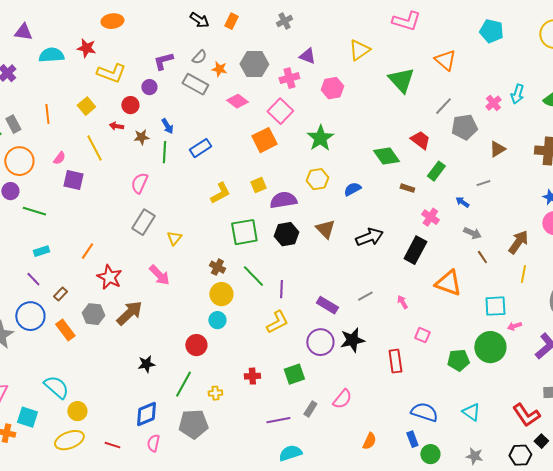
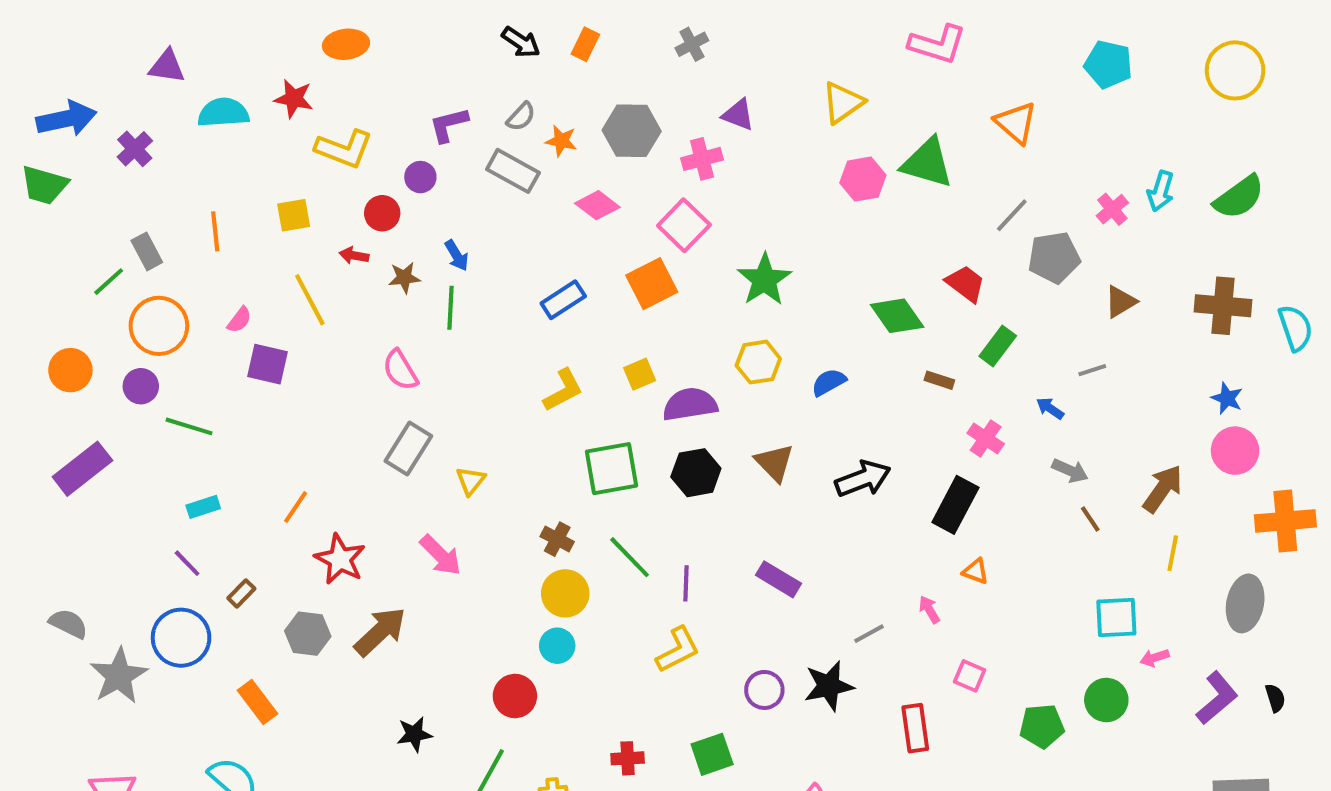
green triangle: (401, 80) -> (927, 163), turned -32
pink hexagon: (332, 88) -> (863, 179), moved
yellow square: (86, 106) -> (294, 215), turned 30
blue rectangle: (200, 148) -> (563, 300), moved
pink semicircle: (139, 183) -> (400, 370), turned -55
orange triangle: (448, 283) -> (976, 571), moved, size x0.5
gray line: (365, 296) -> (869, 634), moved
purple rectangle: (327, 305) -> (778, 579), moved
orange rectangle: (65, 330) -> (257, 702), moved
purple circle: (320, 342) -> (764, 690), size x0.7
green circle: (490, 347) -> (1106, 700), size x0.7

